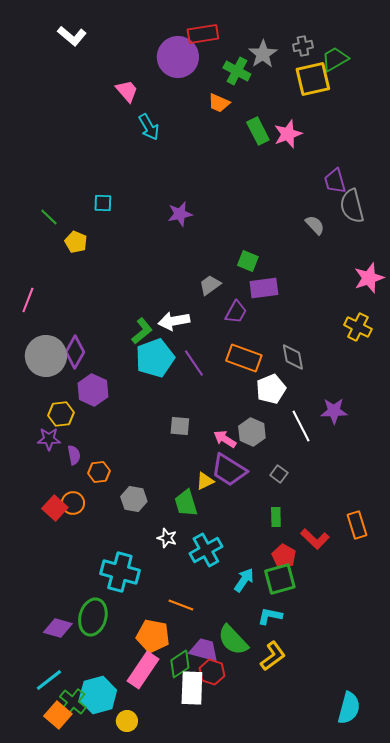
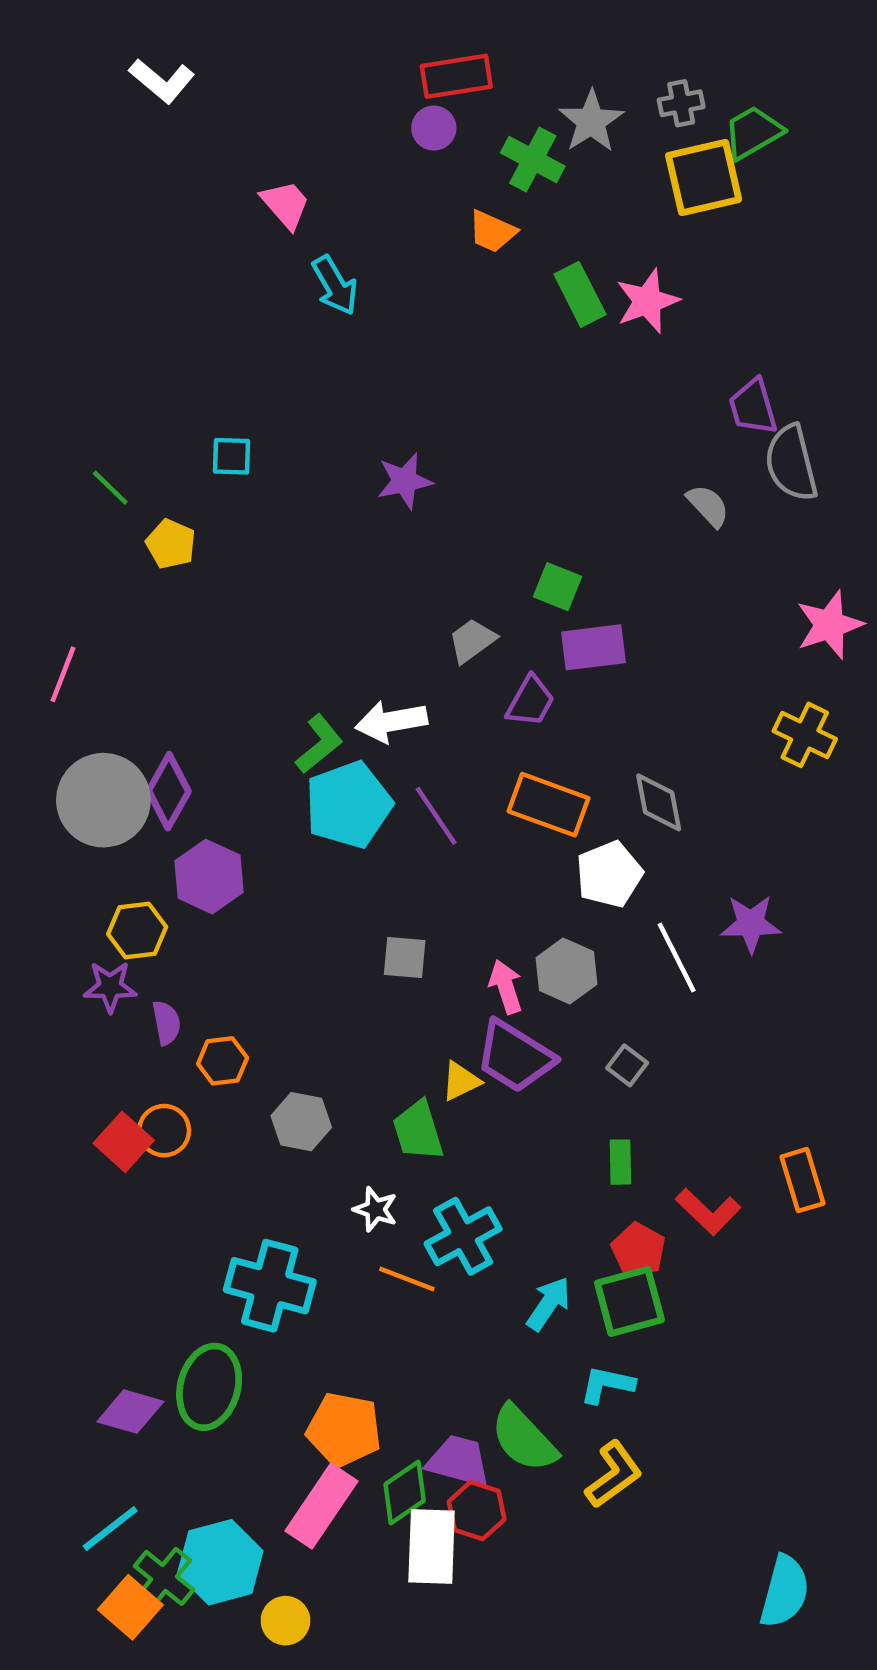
purple circle: (178, 57) -> (434, 128), moved, size x0.5
pink arrow: (225, 439) -> (506, 987), turned 40
orange line: (181, 605) -> (407, 1279), moved

